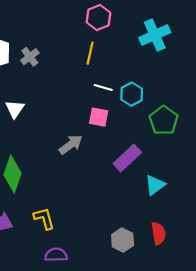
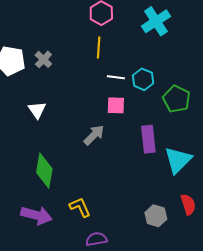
purple rectangle: (127, 158) -> (148, 139), turned -44
cyan triangle: (155, 185) -> (178, 160), size x1.4

